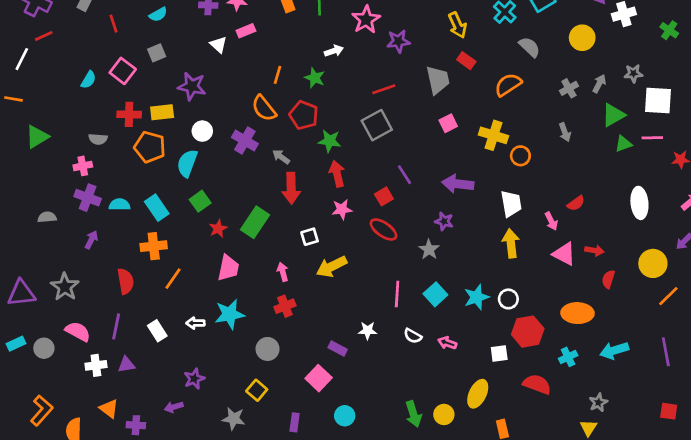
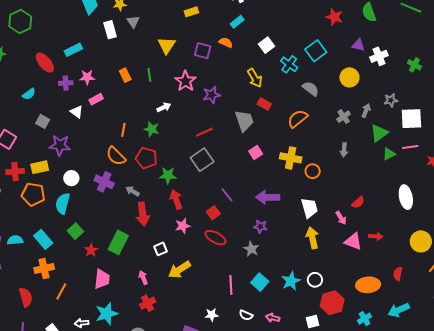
gray square: (157, 53) -> (43, 121), moved, turned -32
gray arrow: (565, 132) -> (344, 150), turned 32
red semicircle: (608, 279) -> (398, 274), moved

